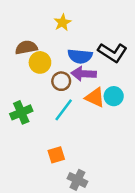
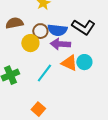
yellow circle: (40, 62) -> (30, 43), moved
brown circle: (61, 81) -> (40, 31), moved
orange square: (56, 155) -> (38, 109), turned -32

